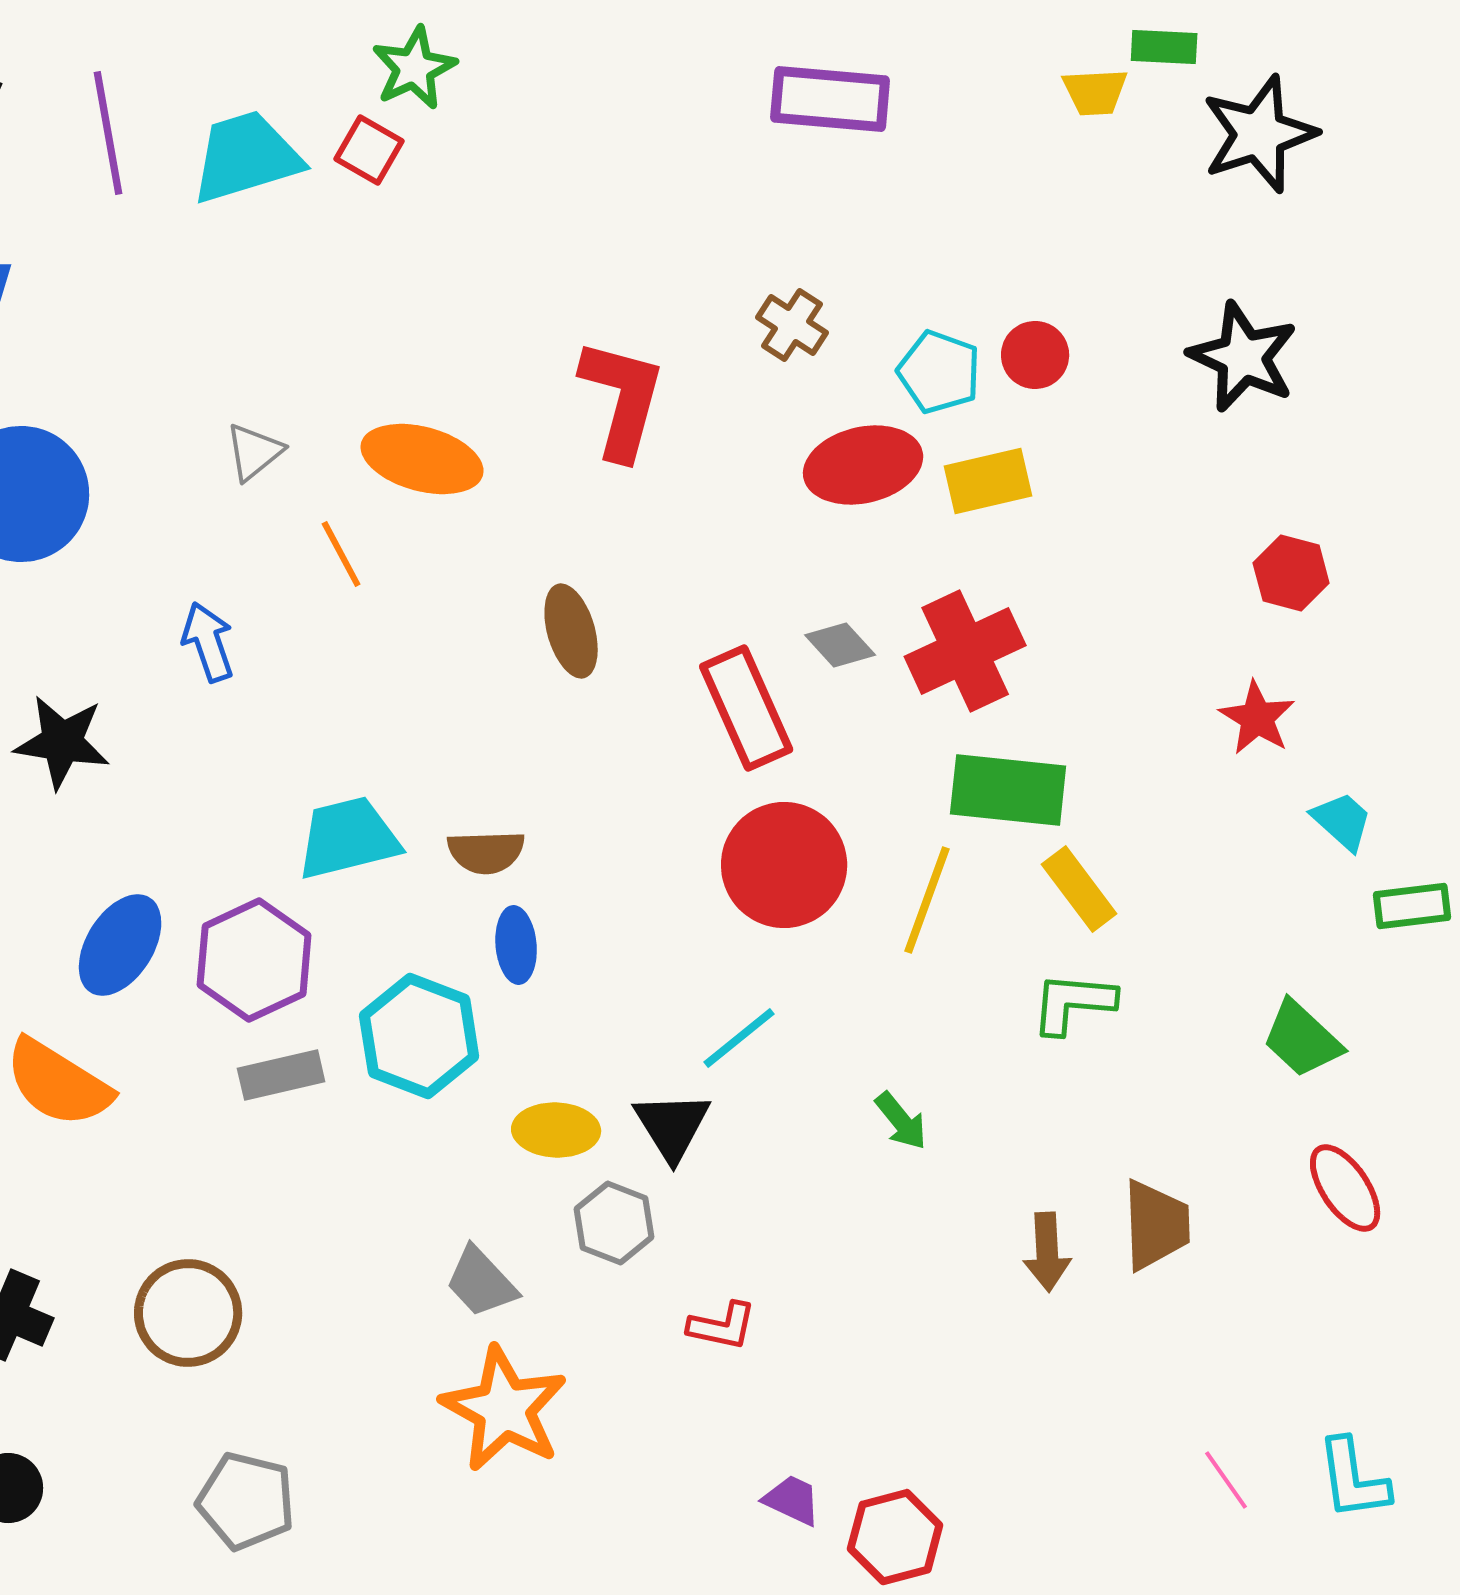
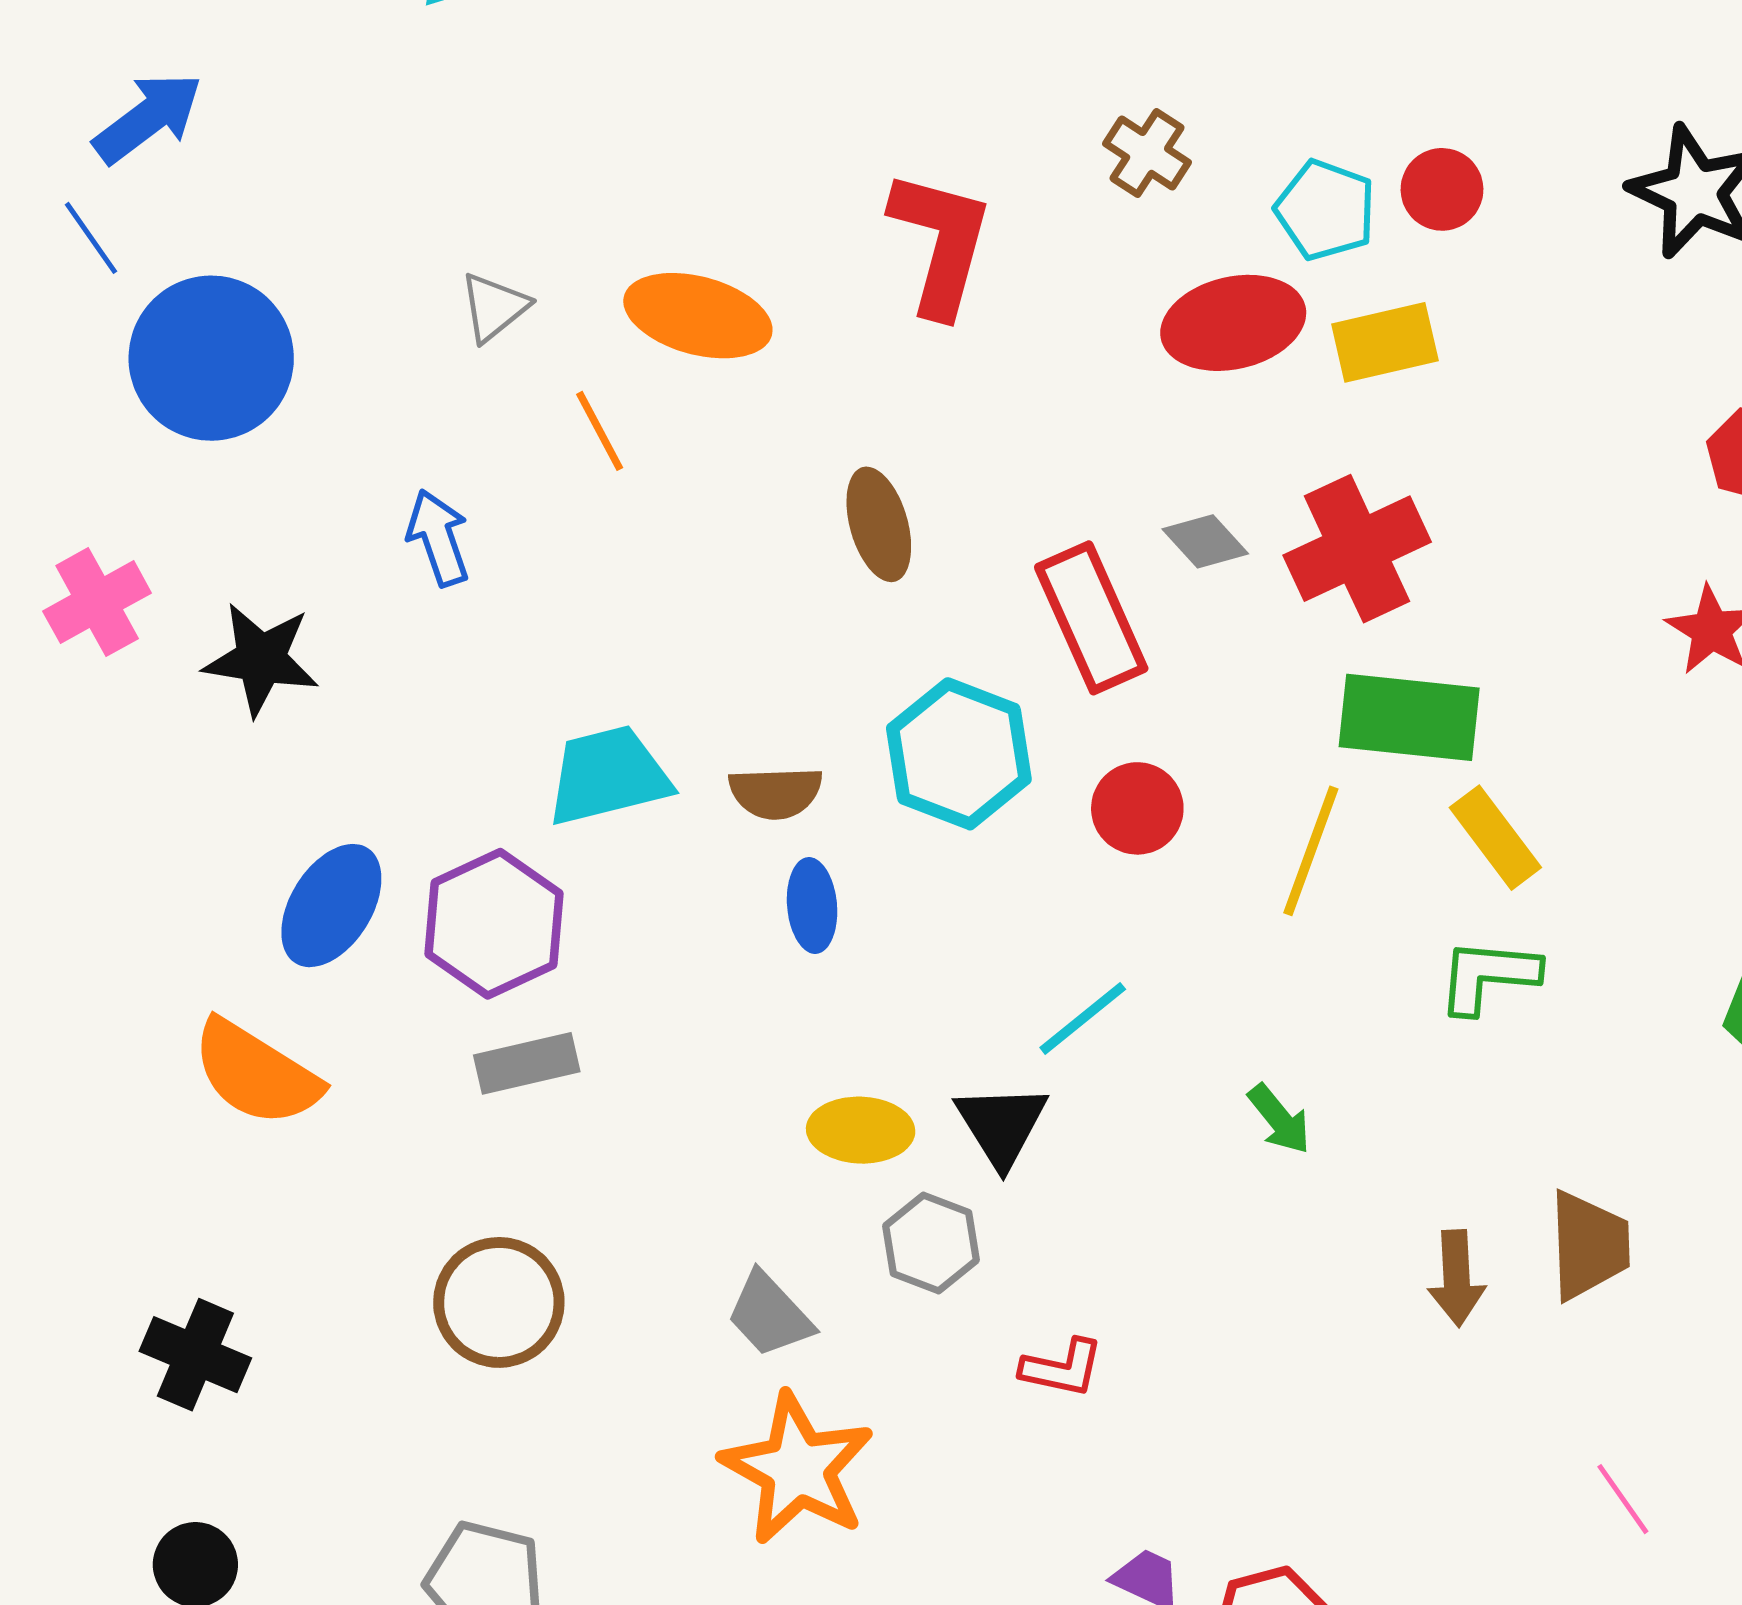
red circle: (784, 865) -> (1137, 808), size x0.6
cyan hexagon: (419, 1036) -> (959, 754), moved
brown circle: (188, 1313) -> (499, 1302), moved
pink line: (1226, 1480) -> (1623, 1499), moved

